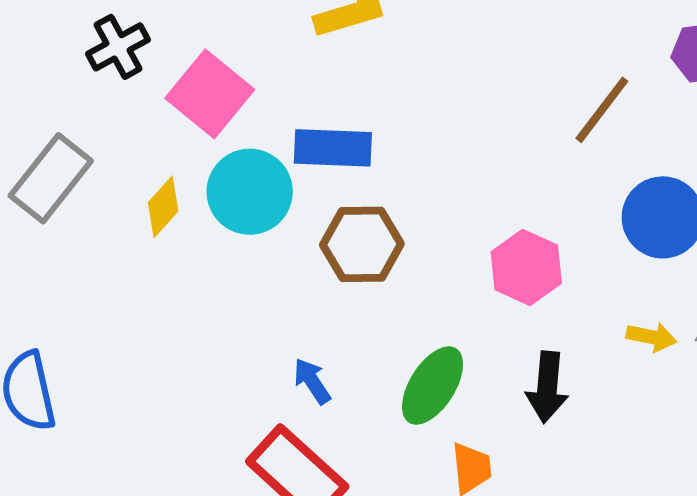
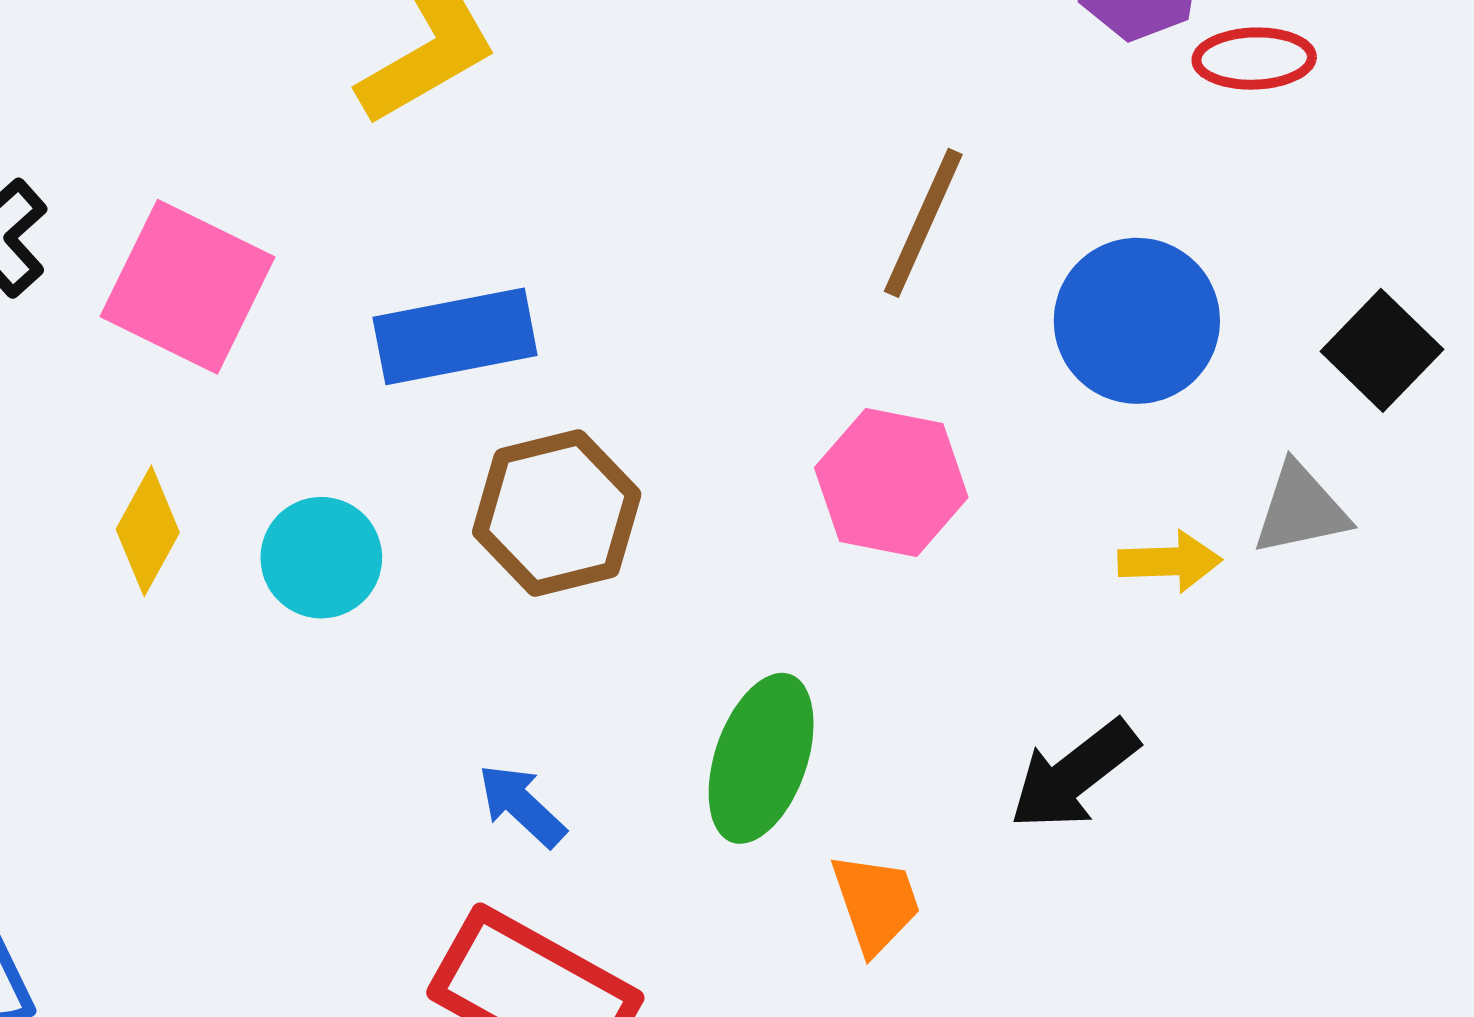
brown line: (602, 110) -> (923, 223), moved
cyan circle: (250, 192) -> (321, 558), moved, size x0.7
black arrow: (547, 387) -> (1074, 775), moved, turned 60

